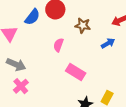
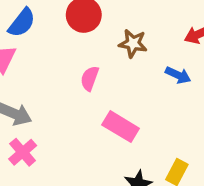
blue semicircle: (32, 17) -> (22, 23), moved
blue arrow: (108, 43) -> (178, 75), turned 56

